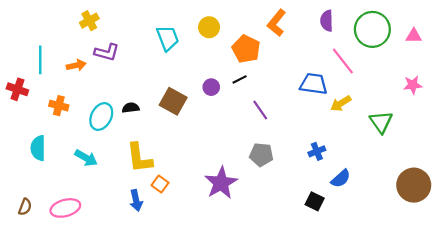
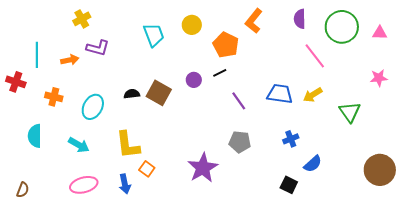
blue trapezoid: (314, 84) -> (280, 94), moved
black semicircle: (131, 108) -> (132, 94), moved
pink ellipse: (65, 208) -> (84, 185), moved

